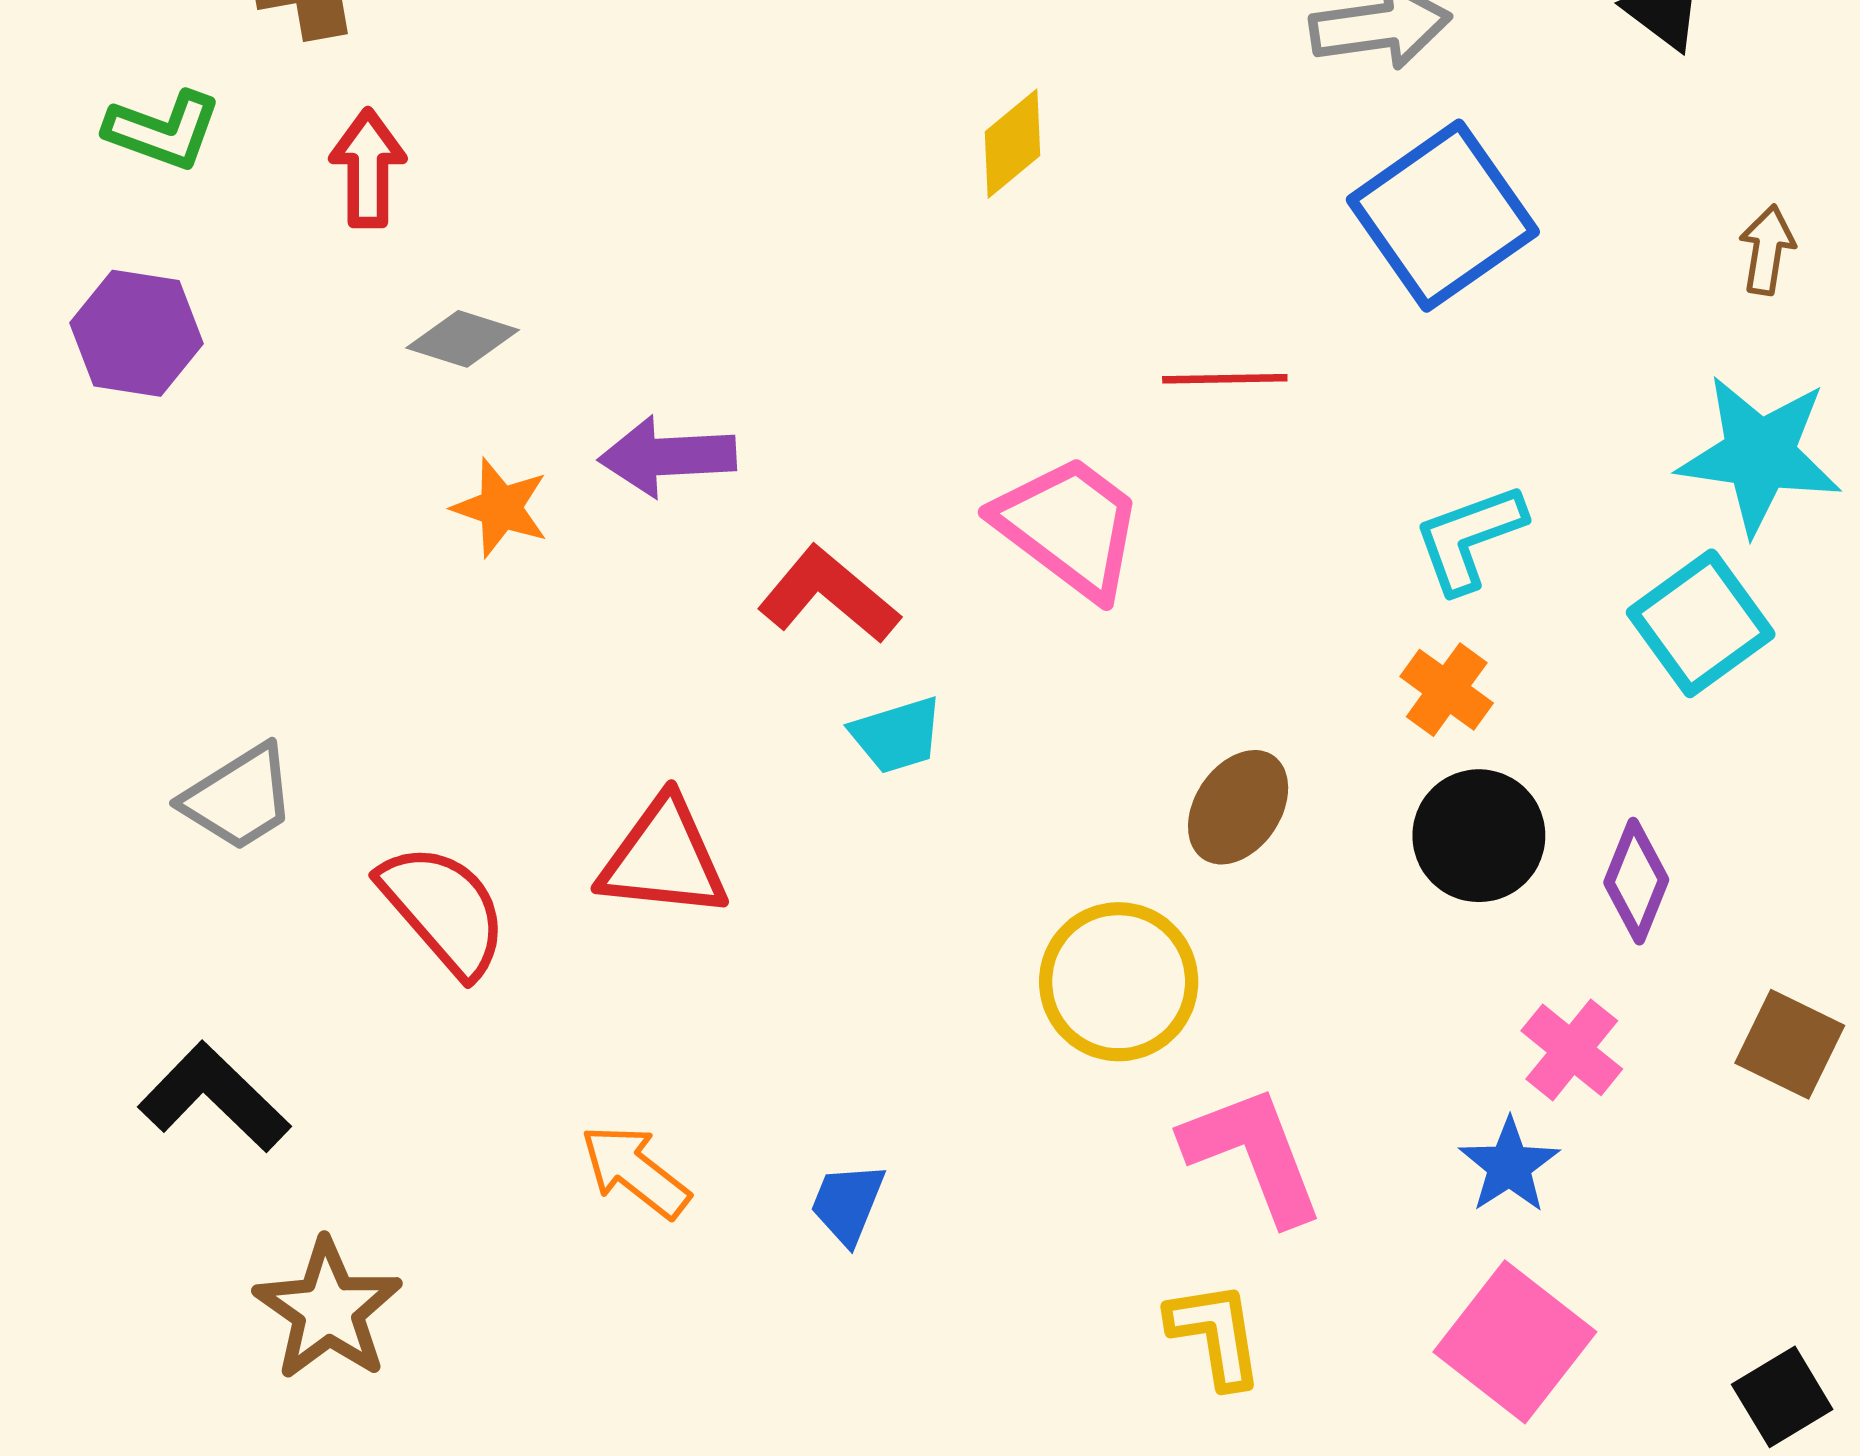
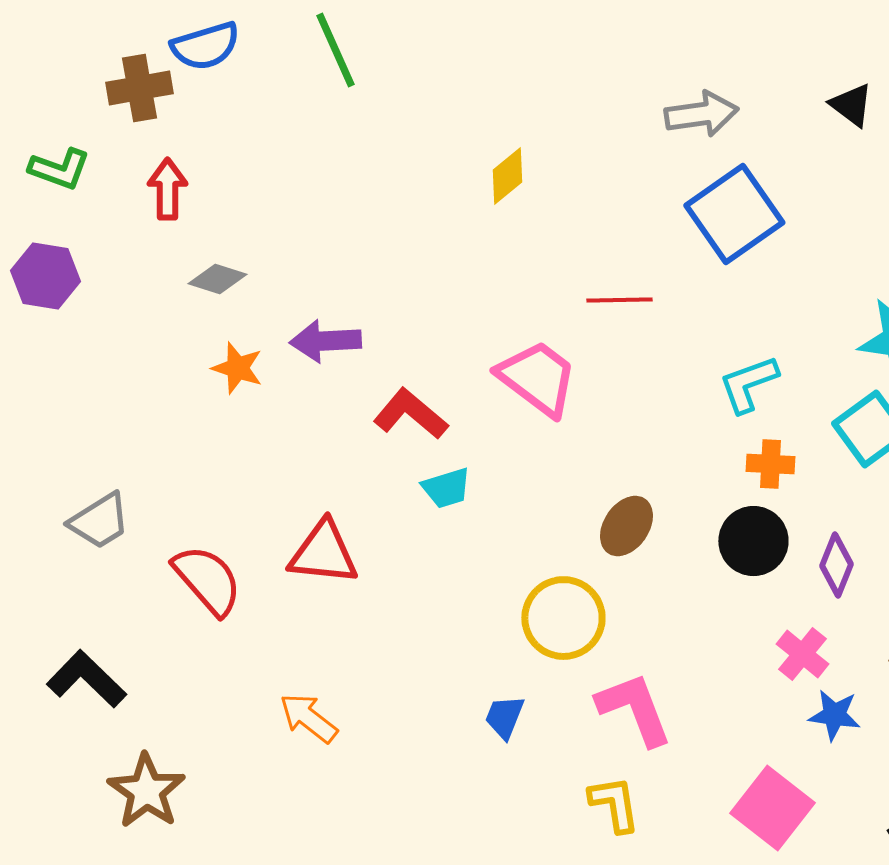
orange cross: (1447, 690) -> (770, 464), moved, turned -33
blue star: (1509, 1166) -> (834, 715), moved, turned -30
blue trapezoid: (848, 1203) -> (504, 717), moved

